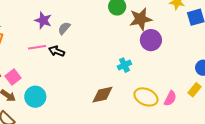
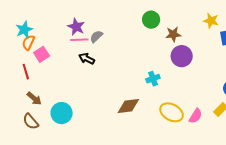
brown star: (141, 19) -> (173, 34), size x0.7
pink line: (37, 47) -> (79, 40), moved
pink square: (13, 77) -> (42, 54), moved
cyan circle: (35, 97) -> (62, 113), moved

